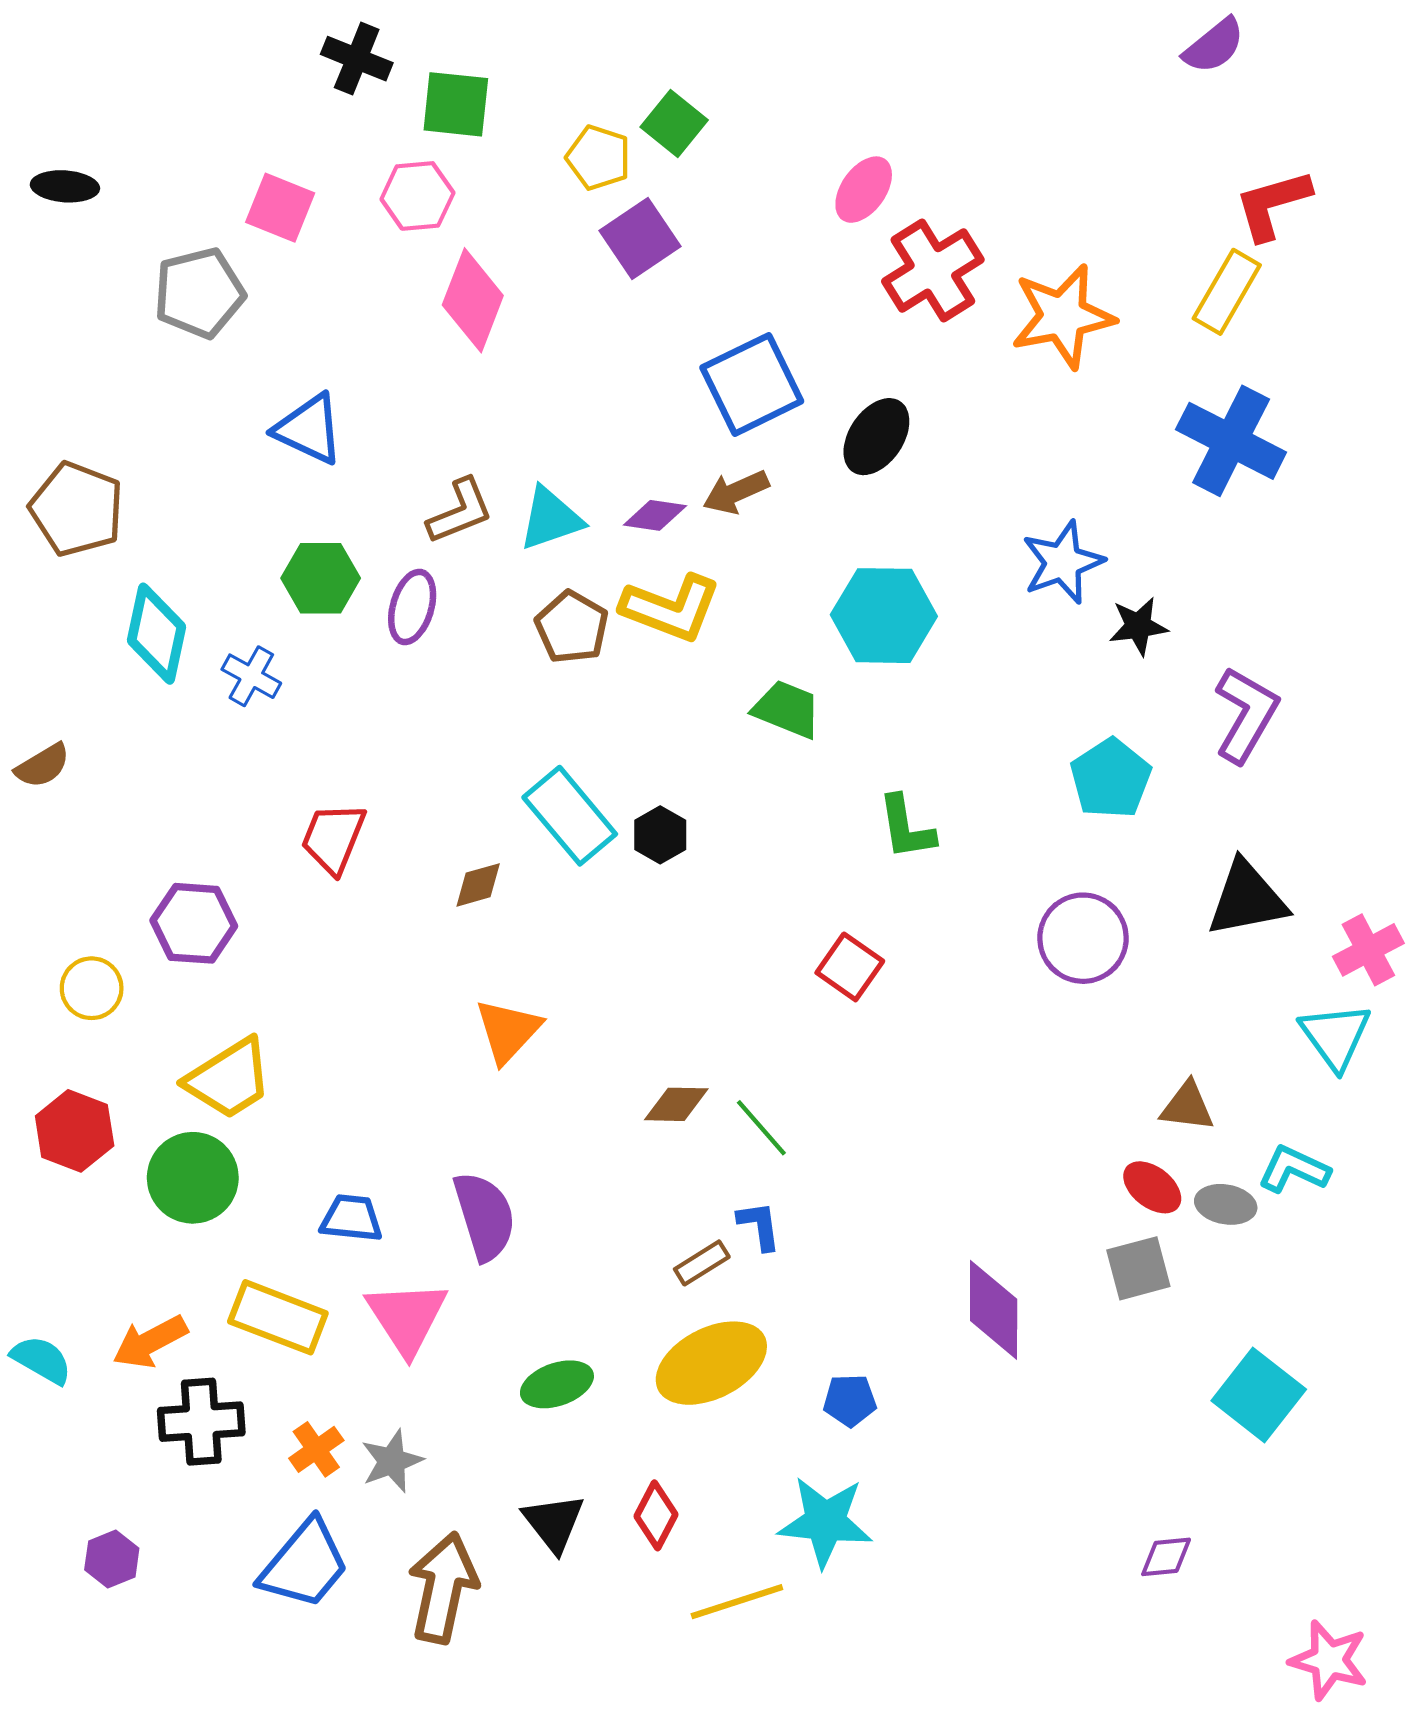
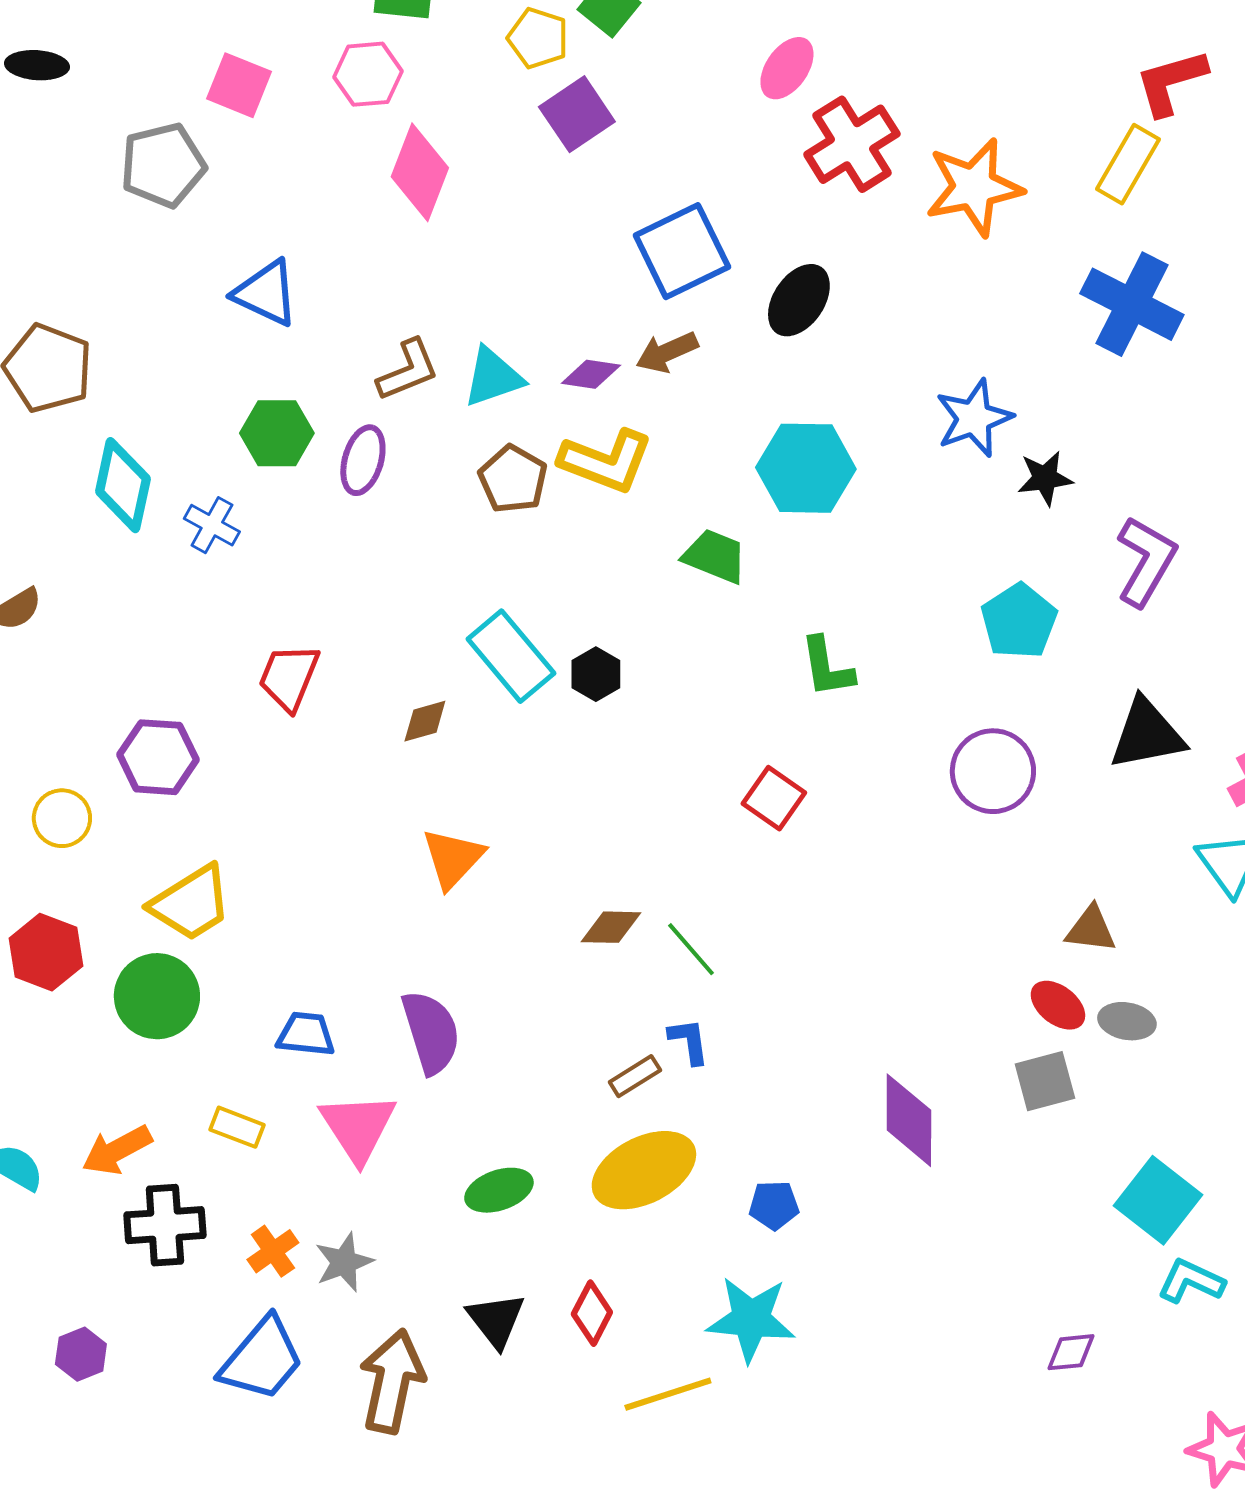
cyan L-shape: (1294, 1169) -> (1191, 1281), moved
yellow rectangle: (278, 1317) -> (237, 1127), size x0.6

